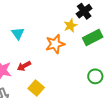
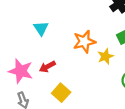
yellow star: (70, 25) -> (105, 56), moved

